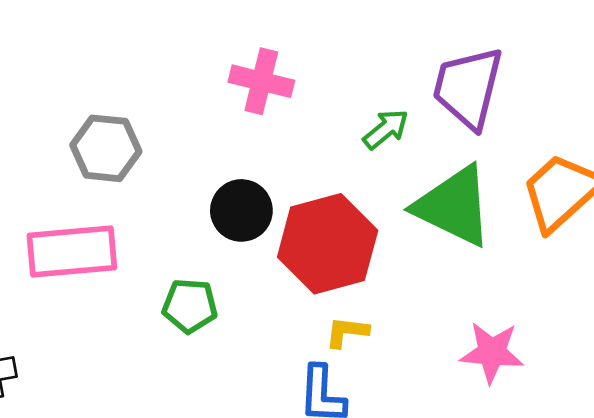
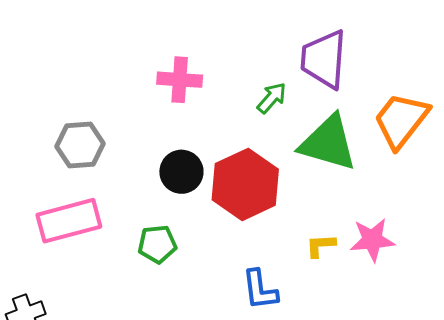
yellow L-shape: (347, 332) -> (321, 246), moved

